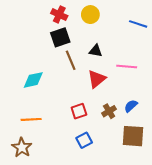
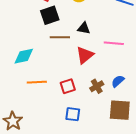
brown line: (71, 60) -> (60, 37), turned -66
orange line: (31, 119) -> (37, 82), moved
blue square: (84, 140) -> (73, 114), turned 35

